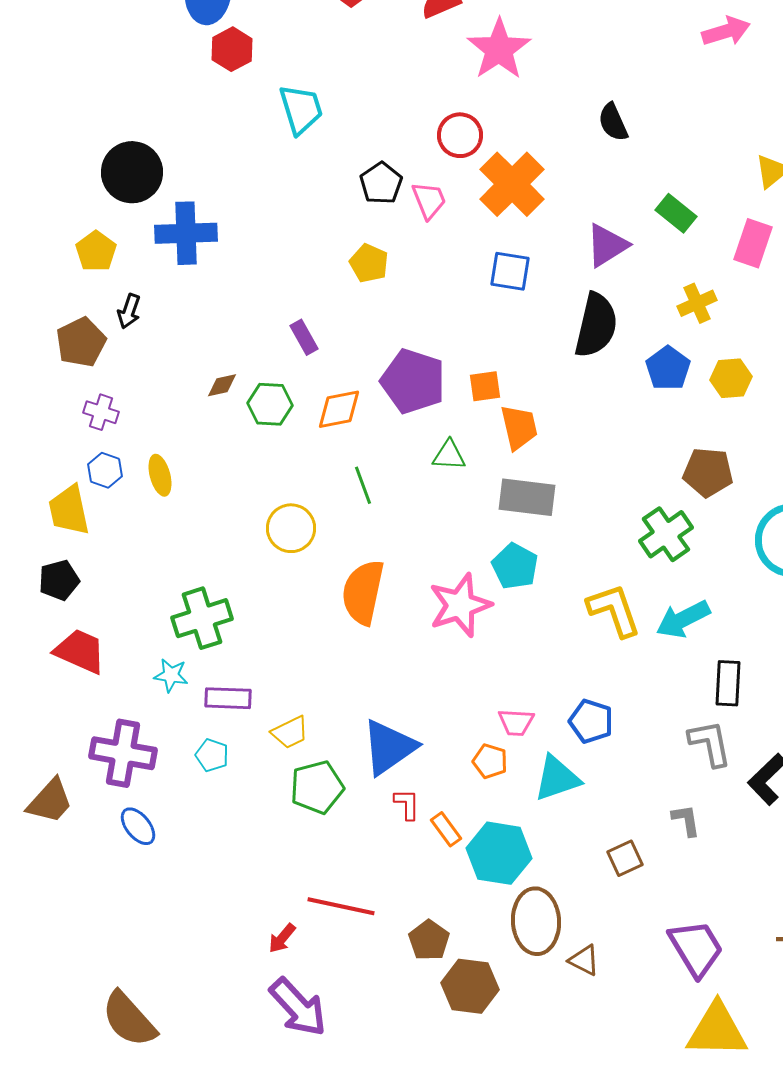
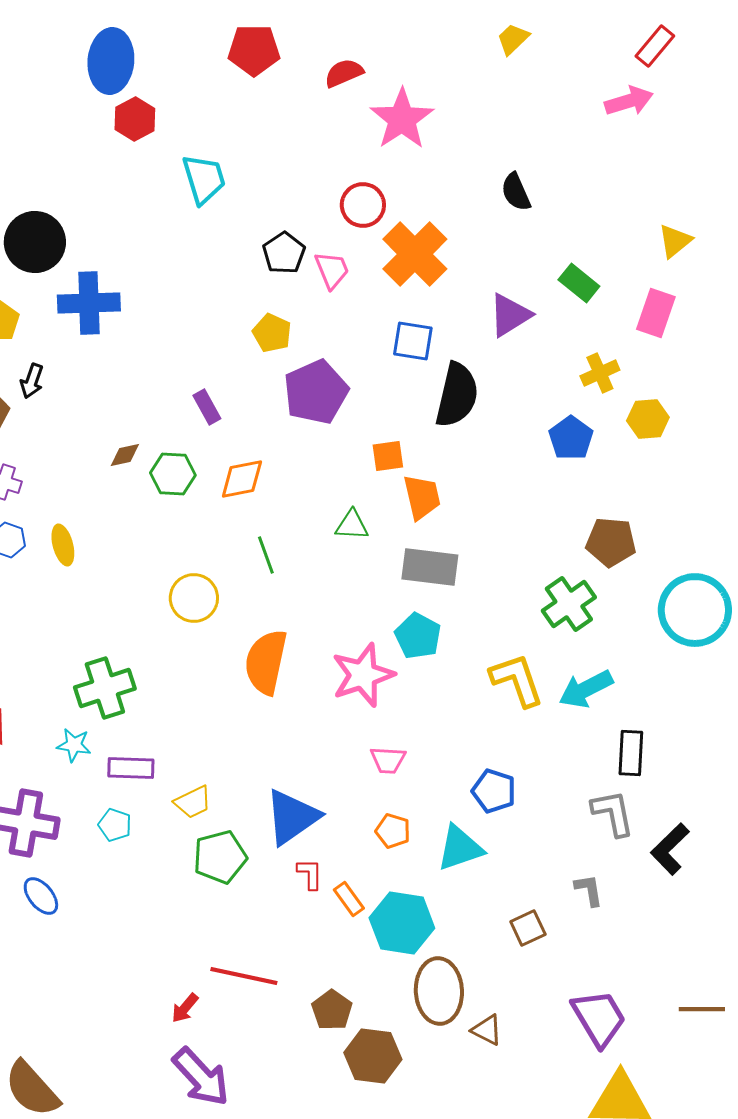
black semicircle: (596, 325) -> (457, 395), moved
yellow hexagon: (731, 378) -> (648, 419), moved
purple pentagon: (413, 381) -> (316, 392), moved, turned 30
pink trapezoid: (516, 722) -> (388, 760), moved

